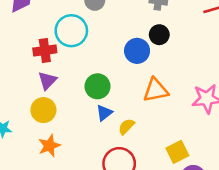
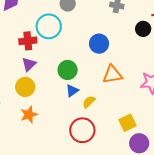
black circle: (159, 35) -> (143, 29), moved

